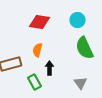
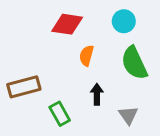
orange semicircle: (37, 50) -> (87, 56), moved
black arrow: (49, 68) -> (97, 94), moved

